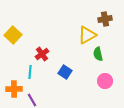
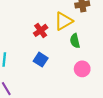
red cross: (42, 54) -> (41, 30), moved

